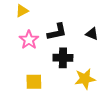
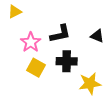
yellow triangle: (22, 11) -> (15, 12), moved
yellow square: (34, 82) -> (36, 68), moved, turned 30

